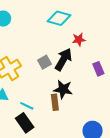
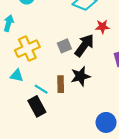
black star: (63, 89) -> (80, 76), turned -30
brown rectangle: (55, 102) -> (61, 84), moved

